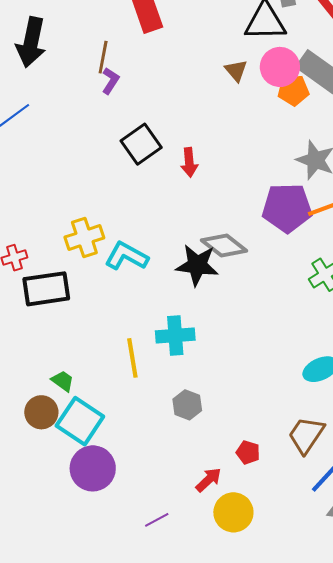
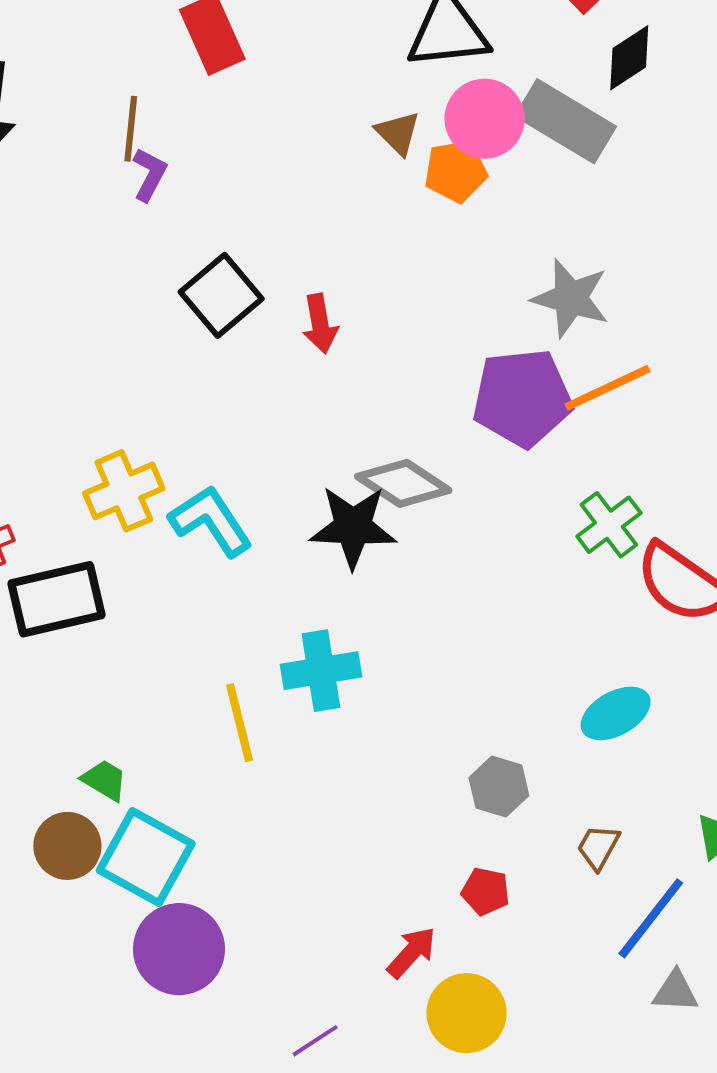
orange pentagon: (293, 90) -> (456, 171), moved
cyan L-shape: (127, 256) -> (211, 521), turned 33
gray hexagon: (187, 405) -> (499, 787), moved
brown trapezoid: (306, 435) -> (598, 847), size x0.6

